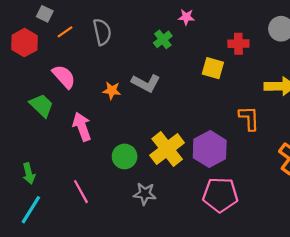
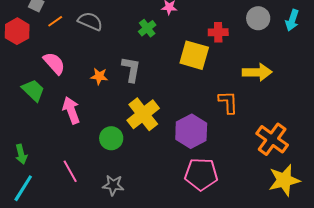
gray semicircle: (102, 32) -> (90, 21), turned -55
yellow square: (213, 68) -> (194, 55), size x1.4
gray L-shape: (146, 83) -> (131, 69), turned -108
yellow cross: (167, 149) -> (143, 114), moved
gray star: (145, 194) -> (113, 185), moved

